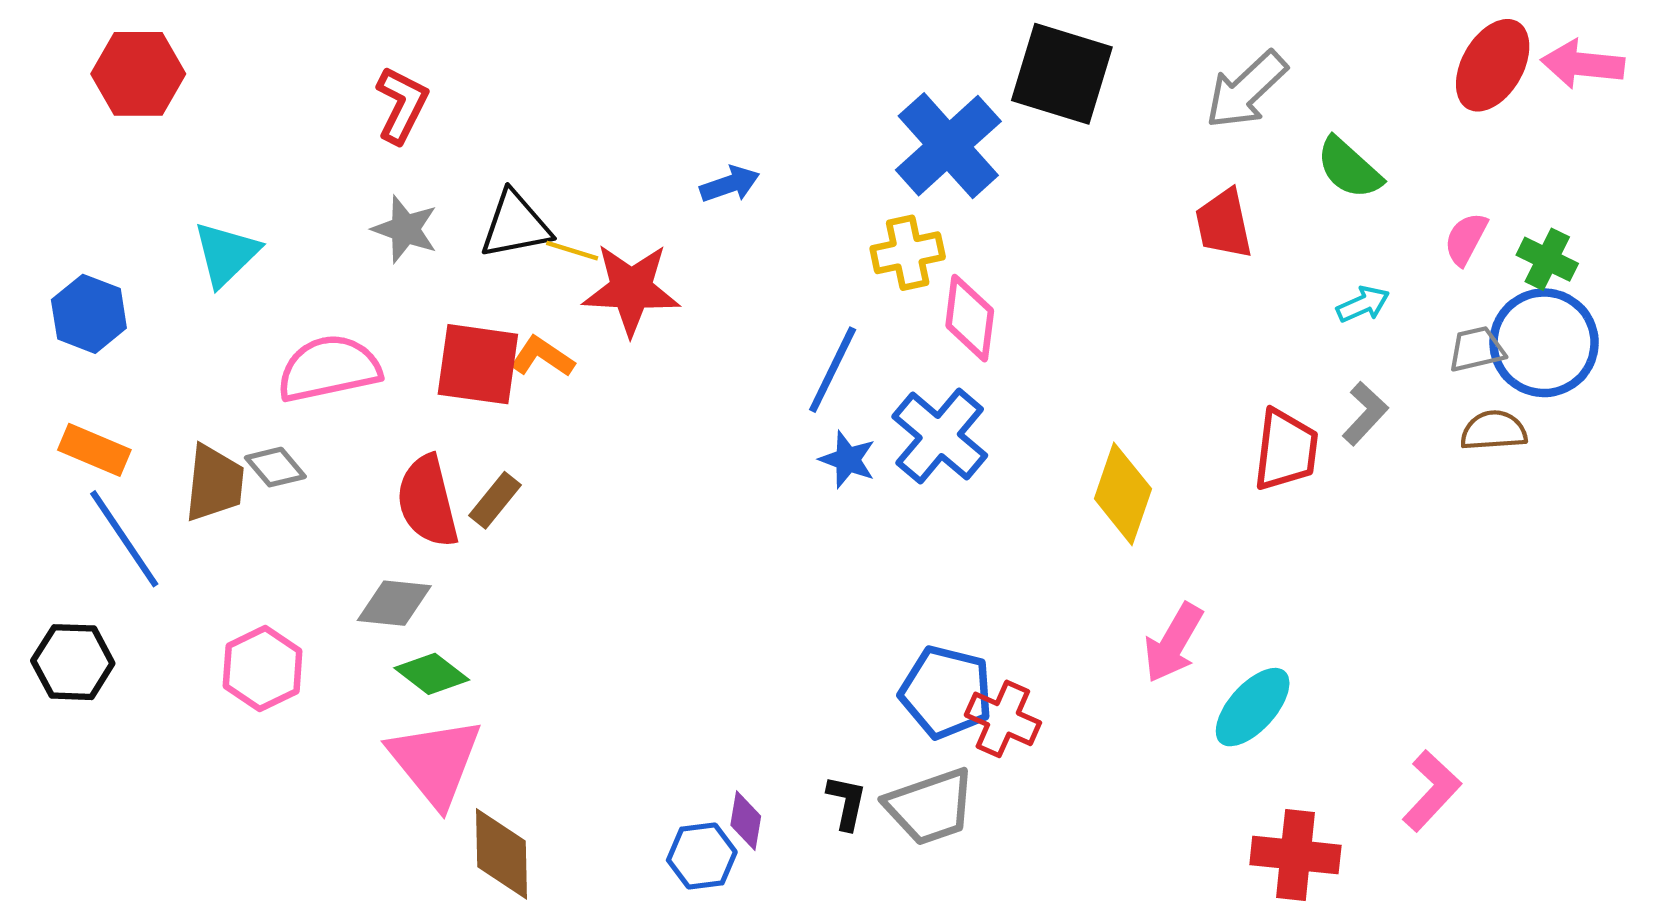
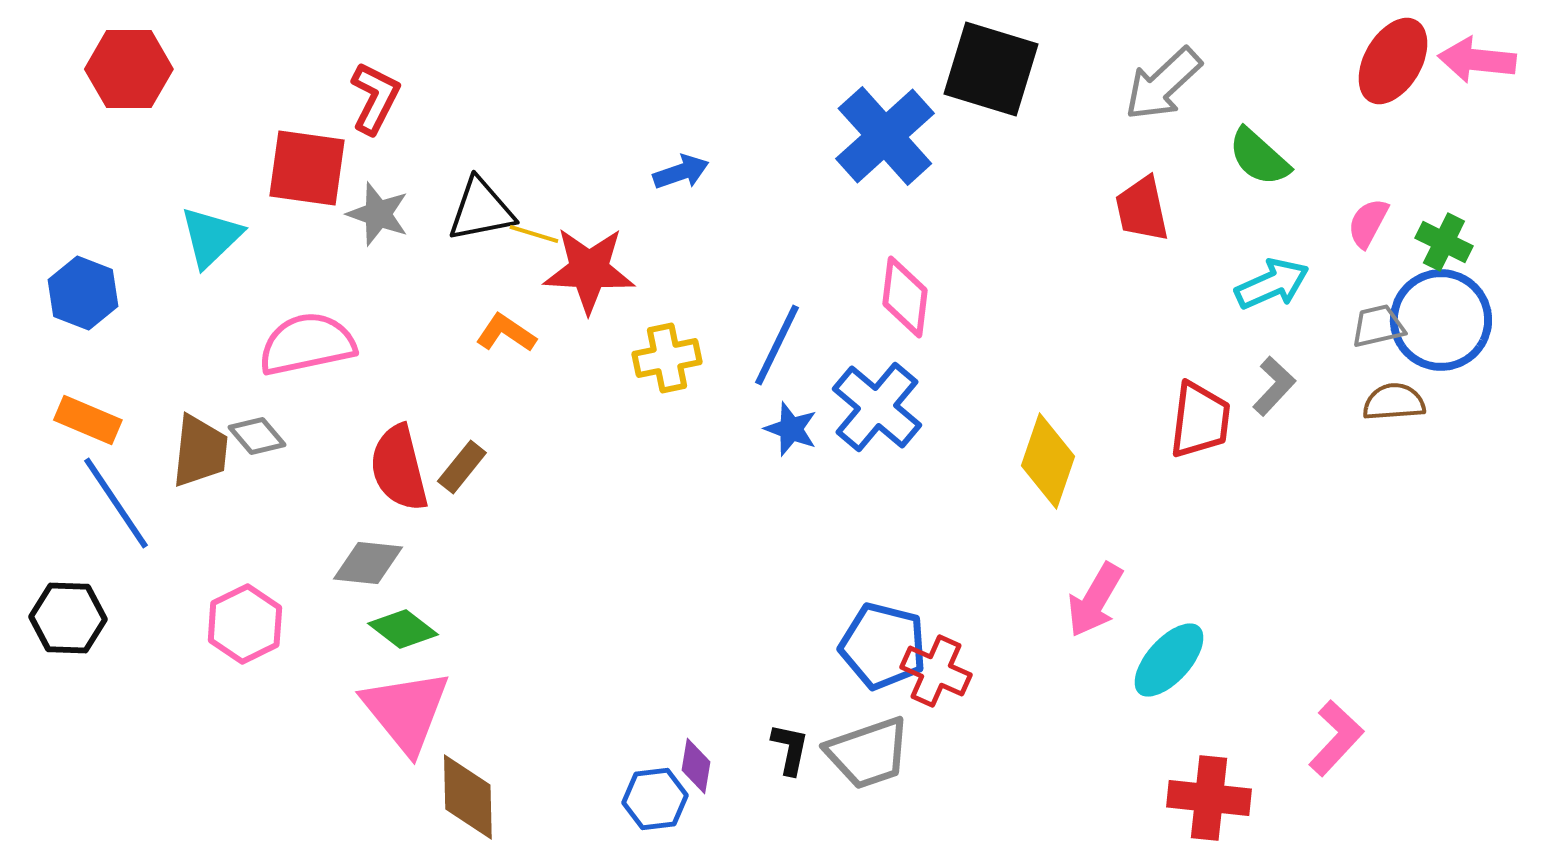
yellow cross: (908, 253) -> (667, 358), moved
cyan arrow: (1363, 304) -> (1272, 284), size x1.5
red square: (478, 364) -> (307, 168), moved

